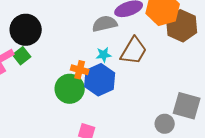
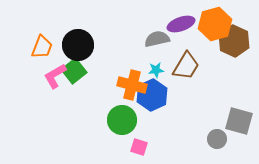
green square: (22, 56) -> (74, 71), size x1.4
orange cross: (80, 70) -> (132, 85), size x1.6
green circle: (70, 89) -> (122, 120), moved

